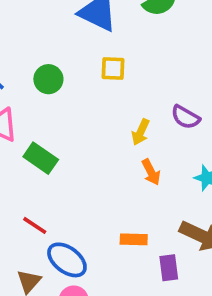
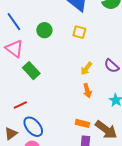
red line: (35, 225) -> (20, 105), turned -72
orange rectangle: (134, 239) -> (82, 123), moved

